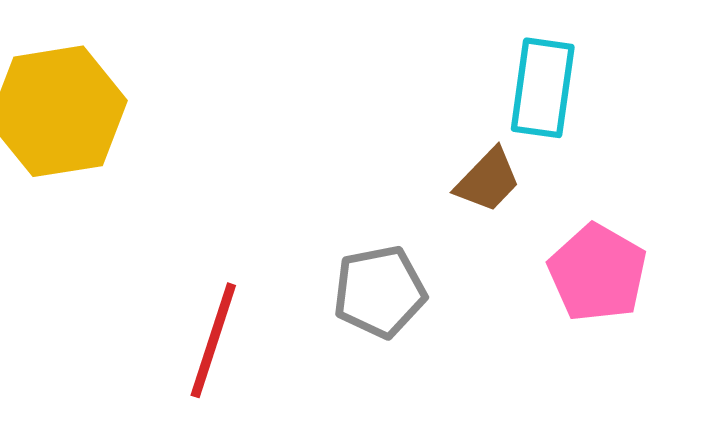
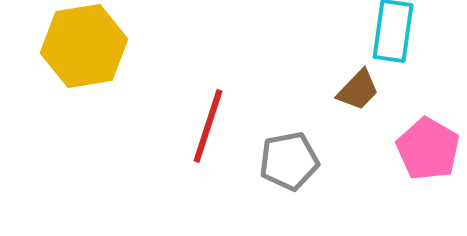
red line: (213, 340) -> (208, 126), moved

